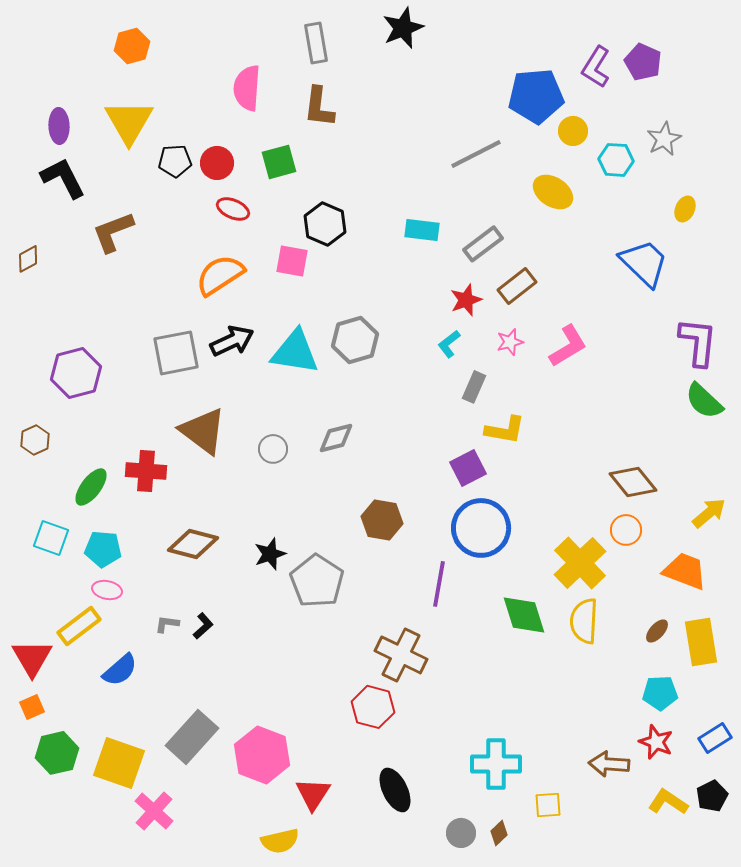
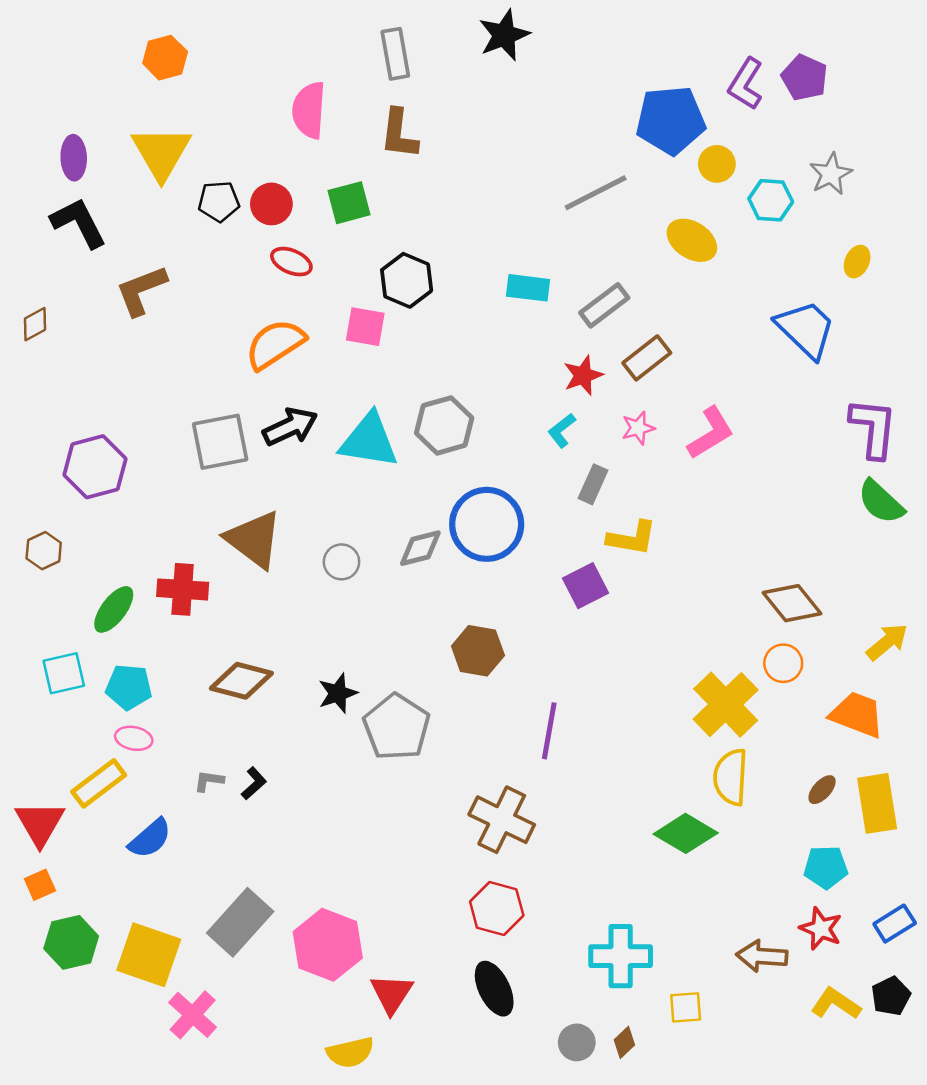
blue circle: (481, 528) -> (487, 524), moved
cyan square: (51, 538) -> (64, 673), turned -33
green diamond: (524, 615) -> (686, 833), moved, turned -42
red hexagon: (373, 707) -> (497, 909), moved

